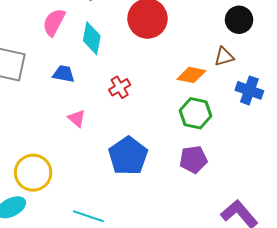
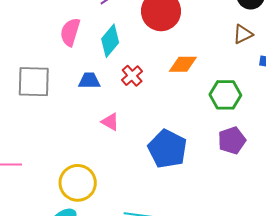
cyan diamond: (92, 38) -> (110, 41), turned 40
orange diamond: (191, 75) -> (183, 64), moved
red cross: (120, 87) -> (132, 76), moved

